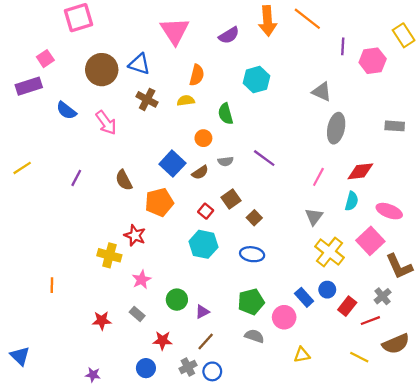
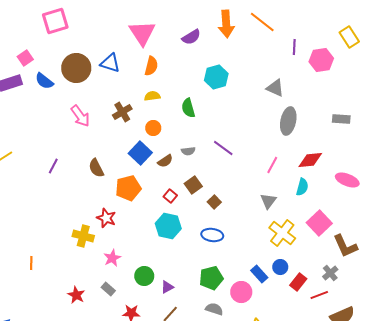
orange semicircle: (197, 75) -> (151, 66), moved
brown cross: (147, 99) -> (122, 112), moved, turned 30
blue semicircle: (66, 110) -> (44, 81), moved
orange circle: (203, 138) -> (153, 128), moved
pink ellipse: (389, 211) -> (347, 180), moved
red star: (102, 321) -> (76, 295), turned 30

